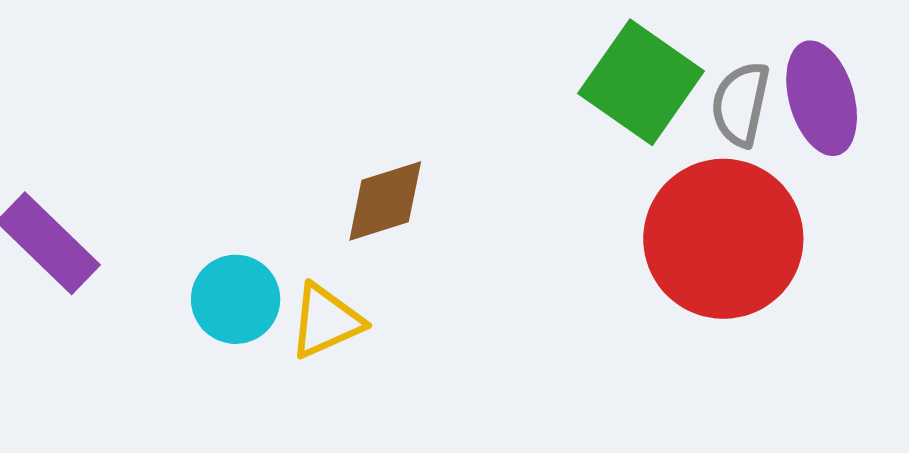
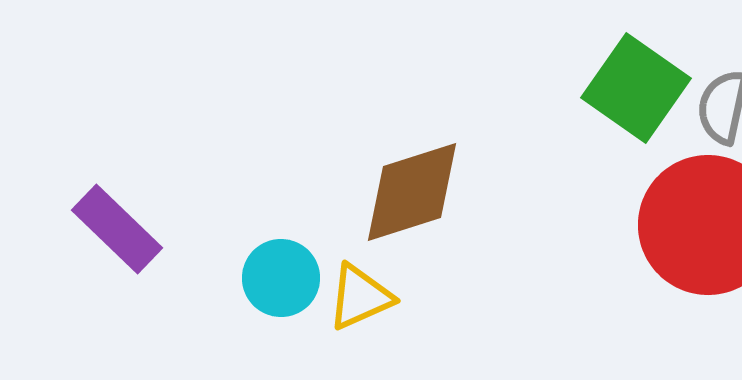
brown diamond: (385, 201) -> (412, 192), size x1.4

